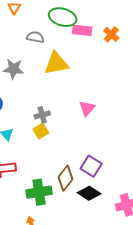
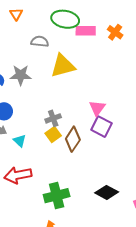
purple square: (91, 166) -> (102, 127), moved
brown diamond: (66, 178) -> (73, 139), moved

